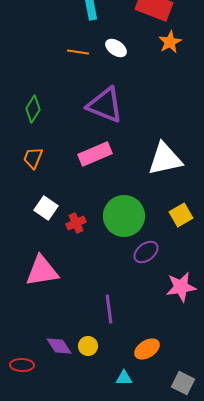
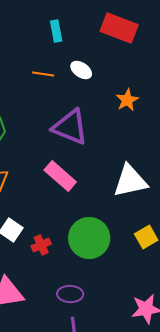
orange star: (170, 42) -> (127, 100), moved
pink rectangle: (95, 154) -> (60, 176), turned 64
purple ellipse: (146, 252) -> (70, 294), moved, turned 40

